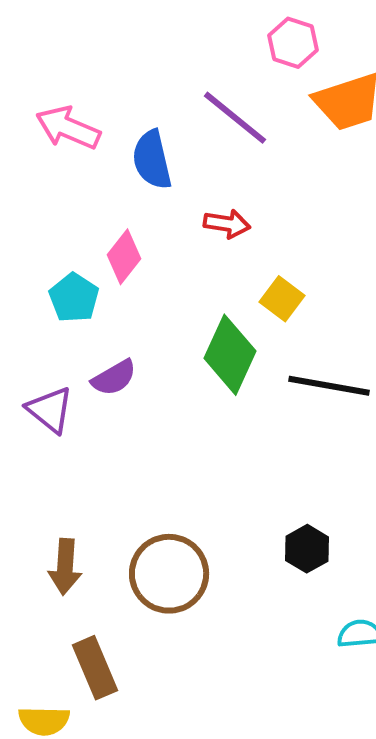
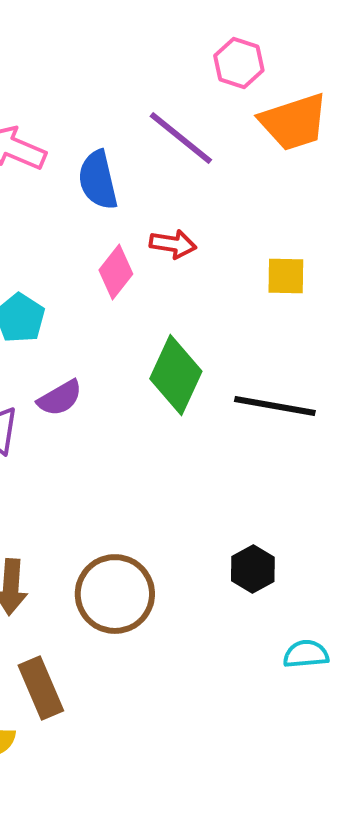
pink diamond: (124, 257) -> (116, 272), moved
yellow square: (282, 299) -> (286, 276), moved, turned -36

